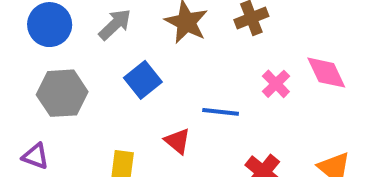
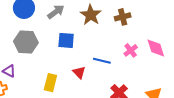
blue square: (143, 80) -> (66, 40), turned 36

